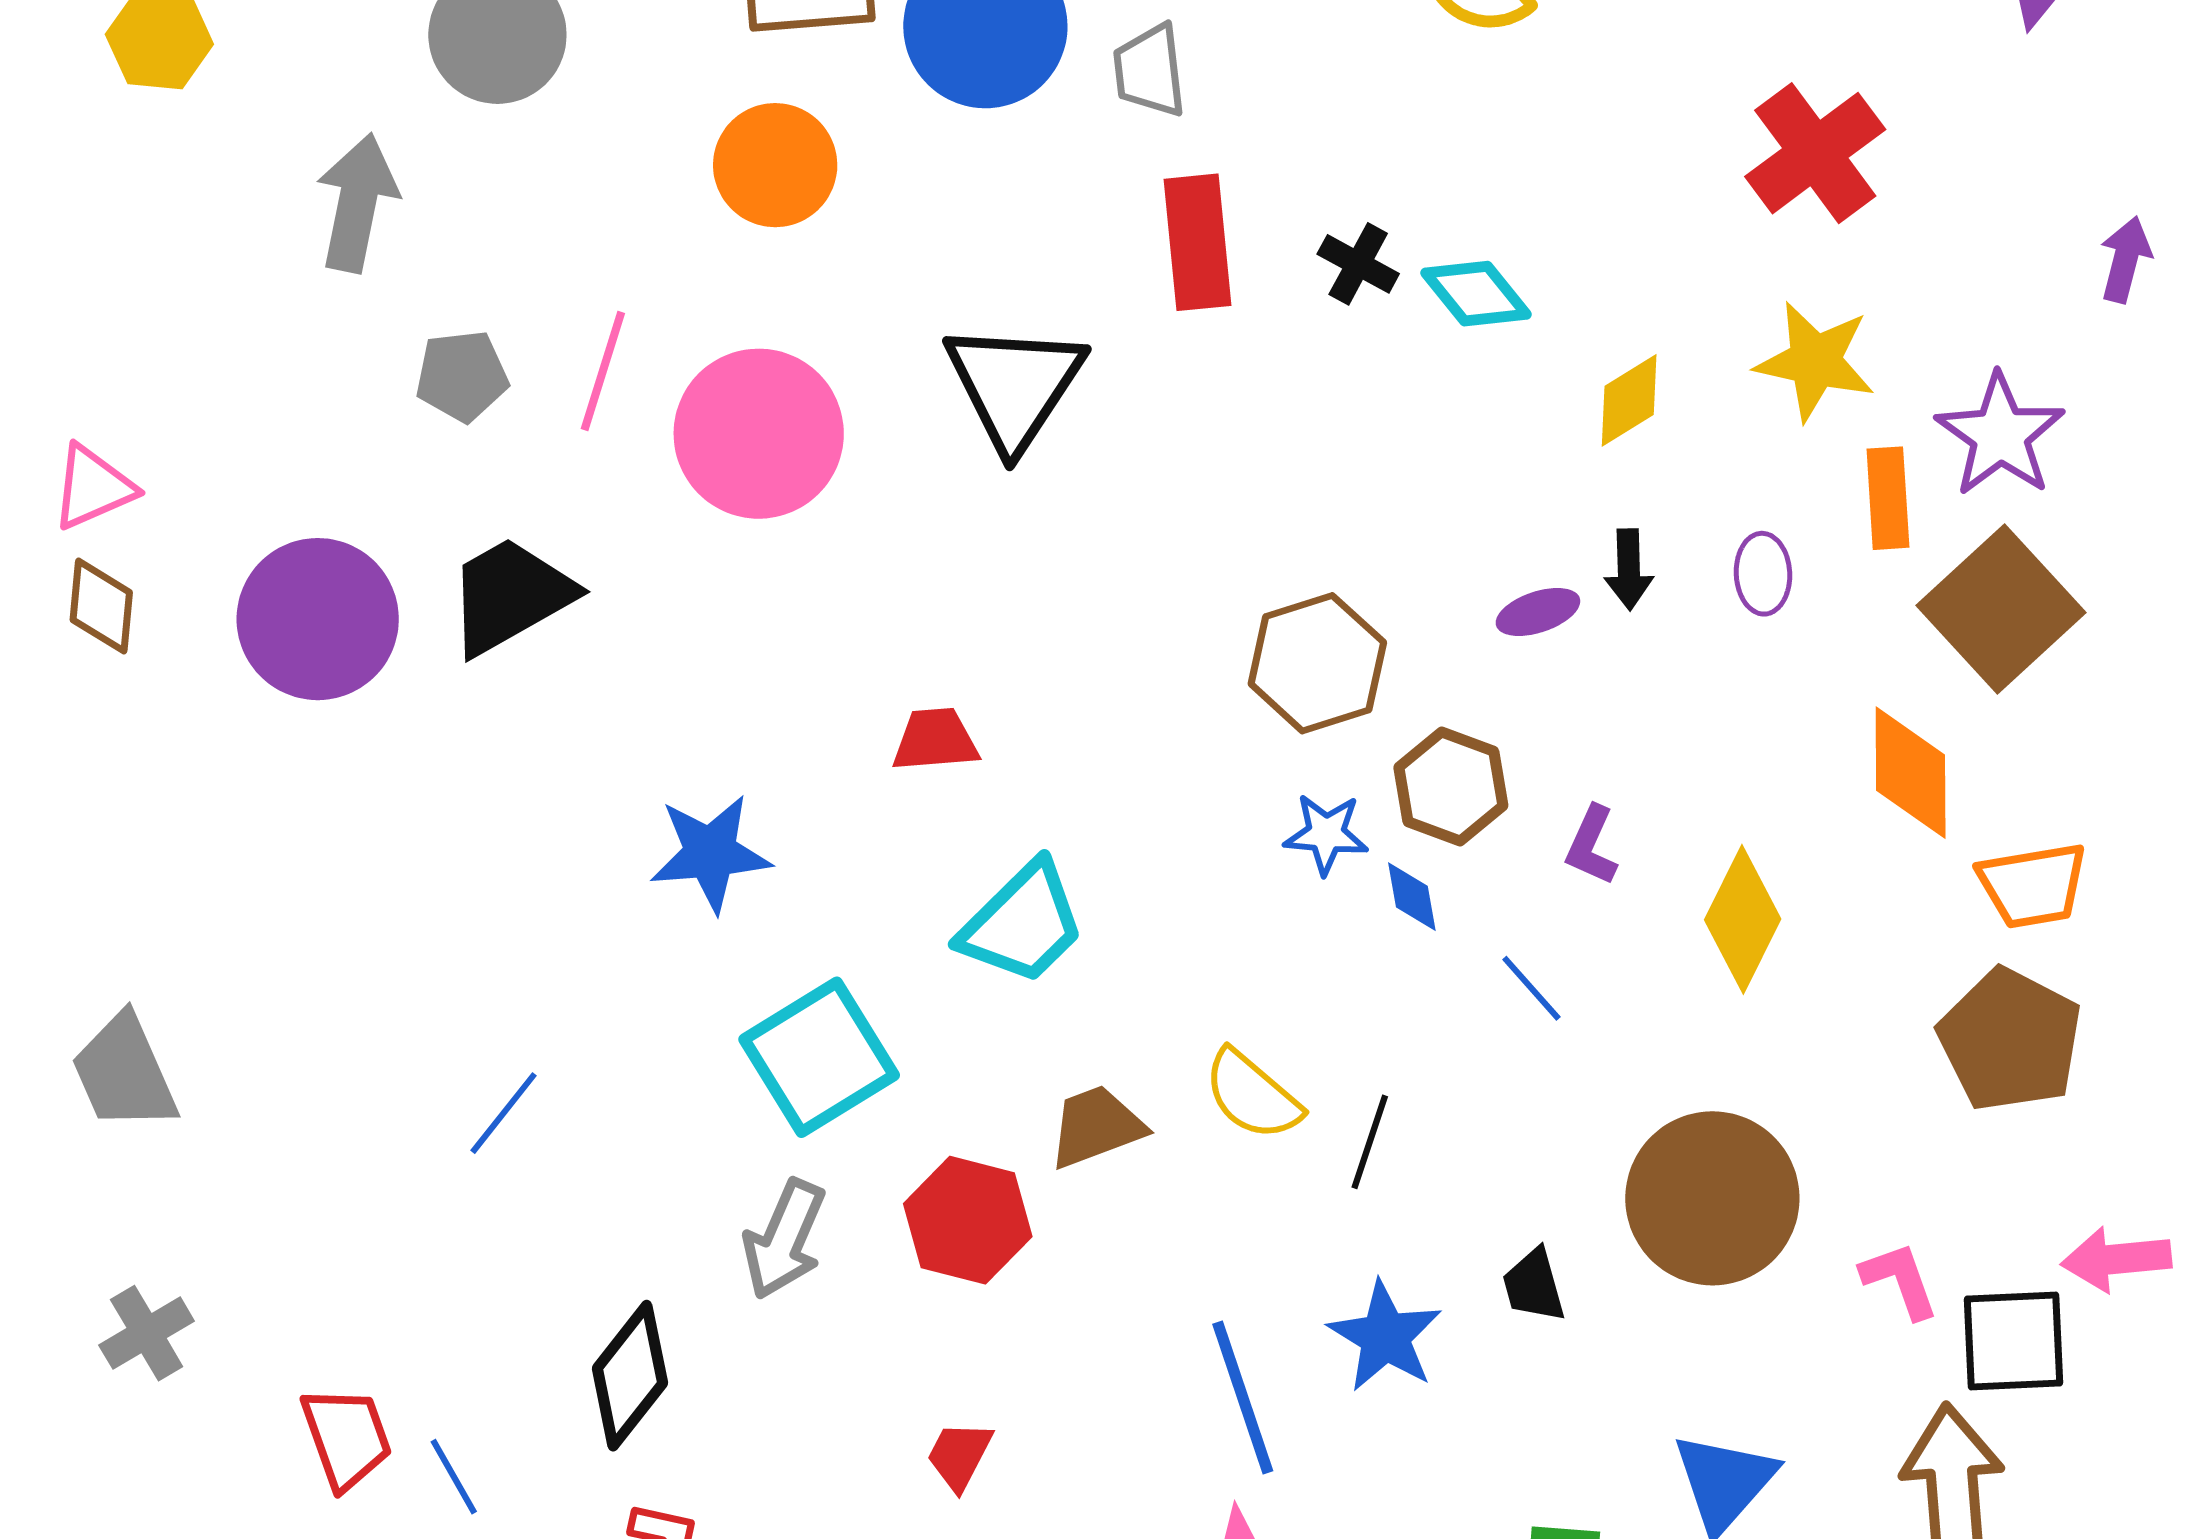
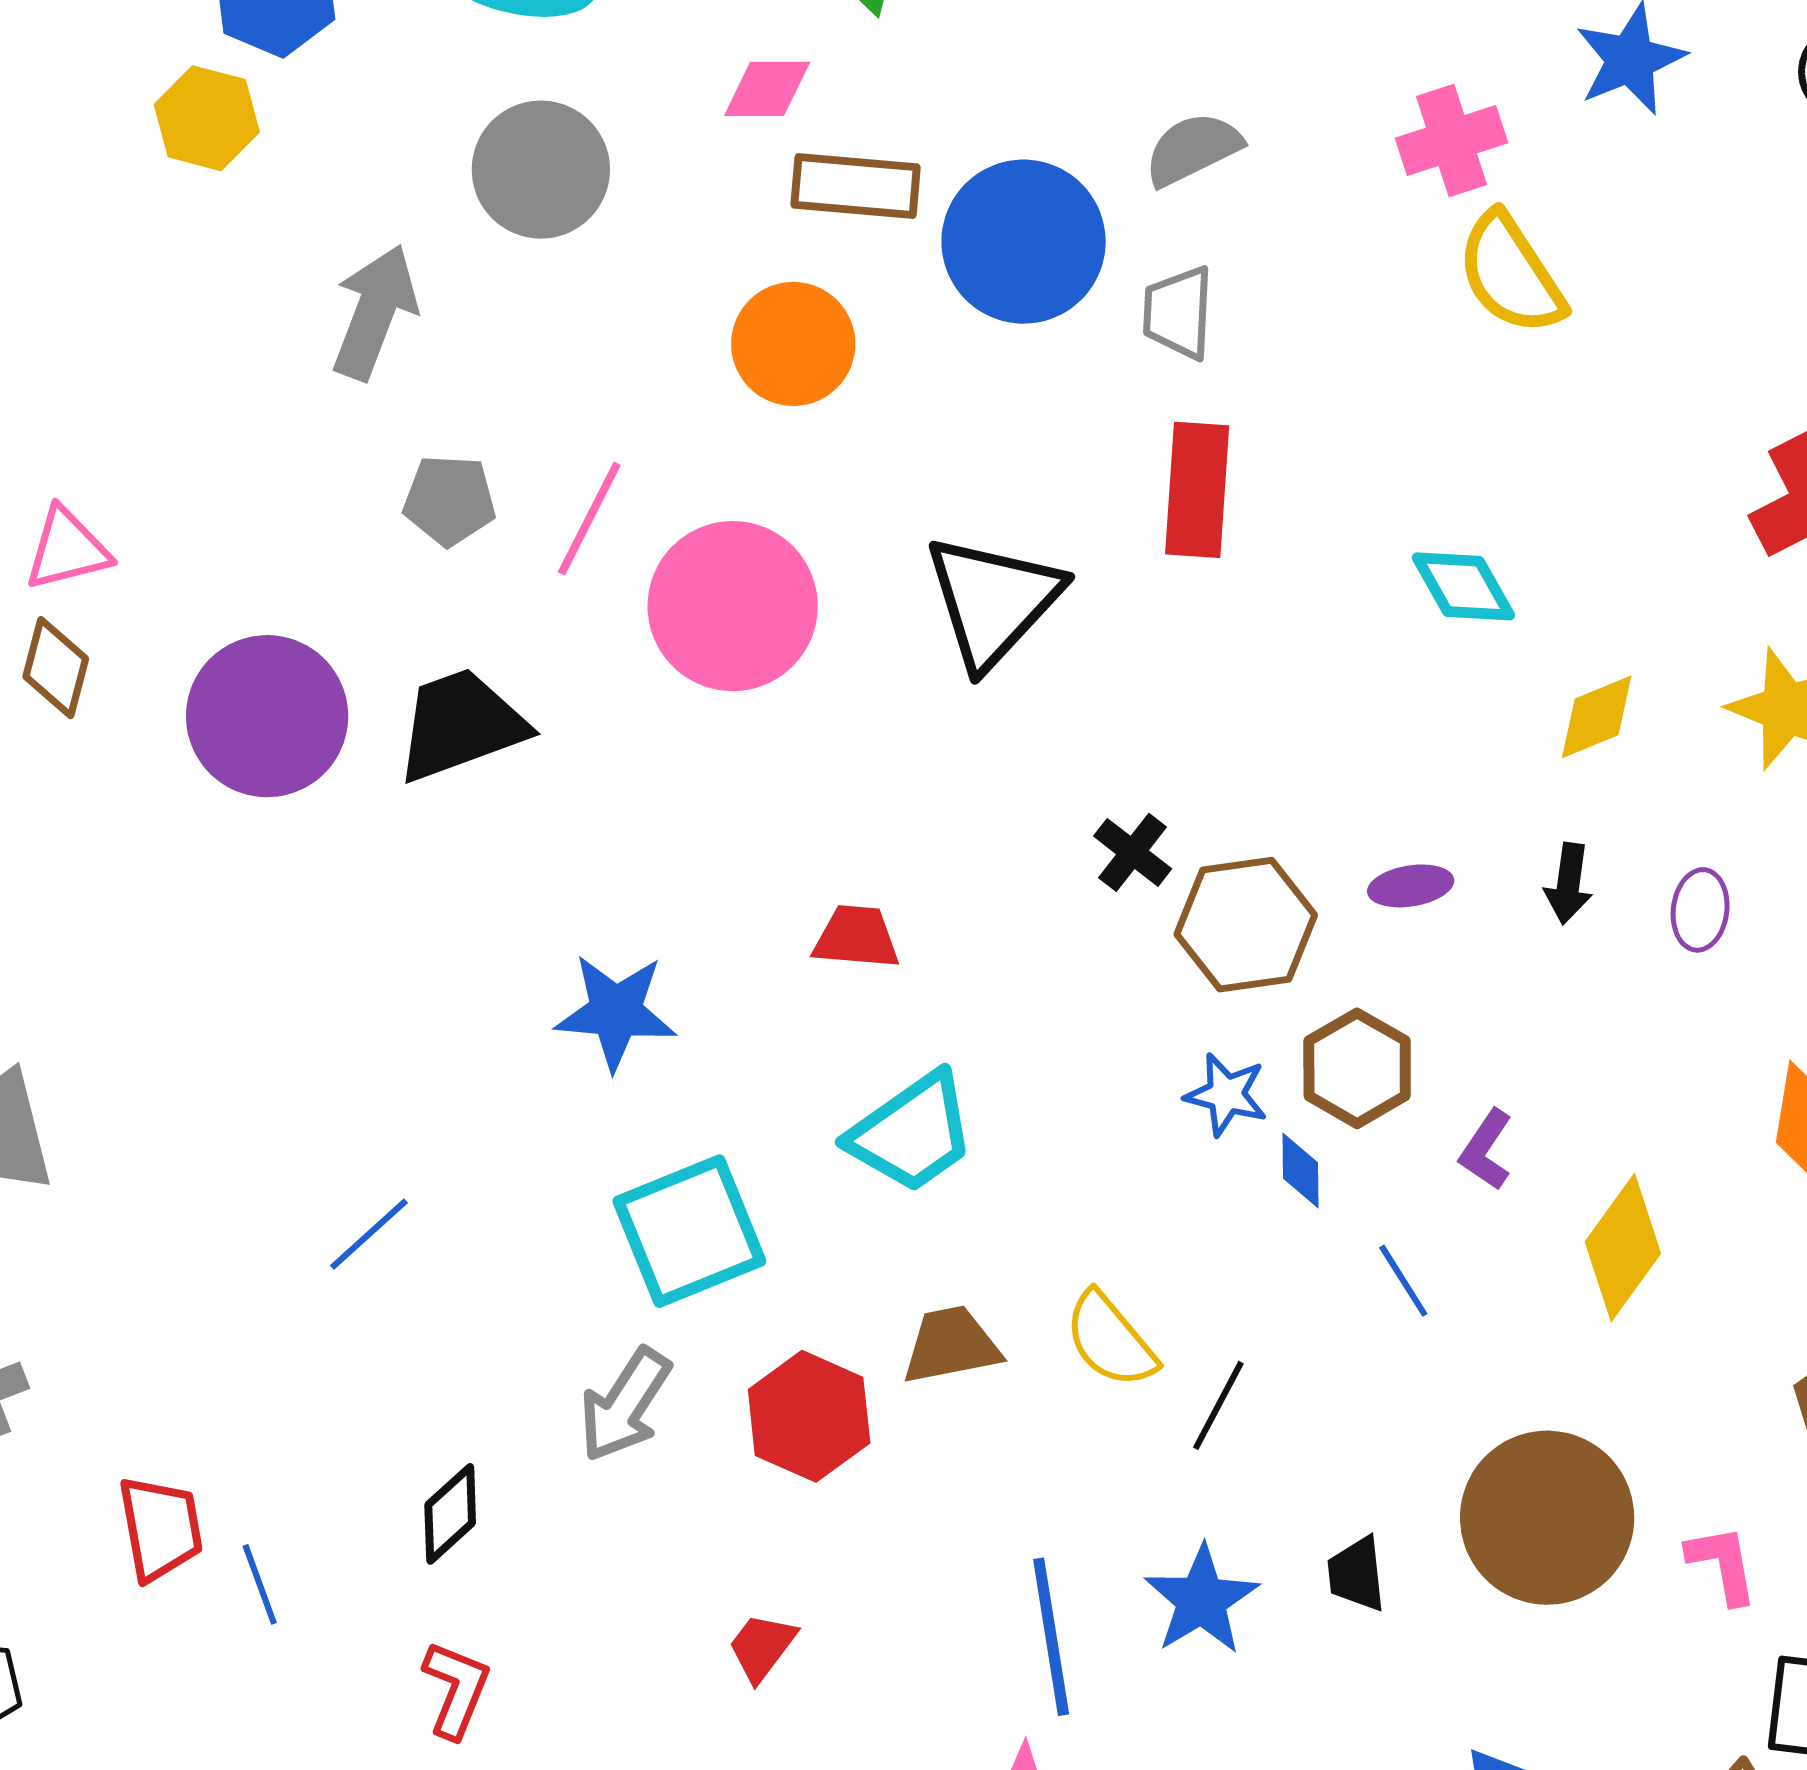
black cross: (1358, 264) -> (1133, 852), moved
purple ellipse: (1538, 612) -> (1411, 886), moved
pink L-shape: (1900, 1280) -> (1722, 1564), moved
black diamond: (630, 1376) -> (450, 1514), size x0.7

